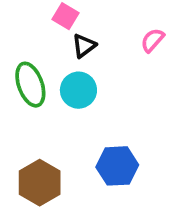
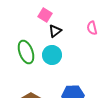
pink semicircle: (152, 40) -> (92, 28), turned -56

